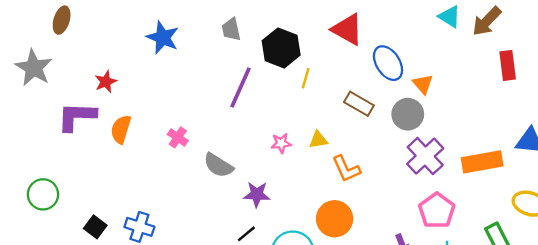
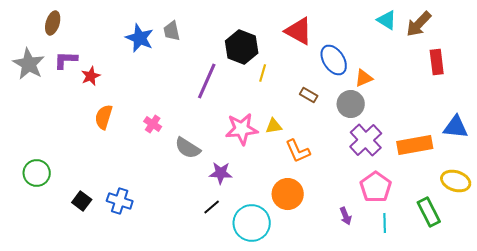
gray trapezoid: (231, 29) -> (172, 31), moved
orange triangle: (423, 84) -> (364, 78), turned 48
brown rectangle: (359, 104) -> (309, 95), size x0.7
purple L-shape: (77, 117) -> (66, 60), moved, size x0.7
pink star: (281, 143) -> (242, 129), size x1.8

